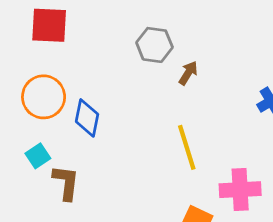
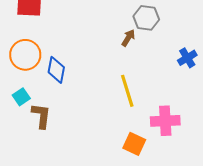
gray hexagon: (154, 45) -> (146, 18), moved

